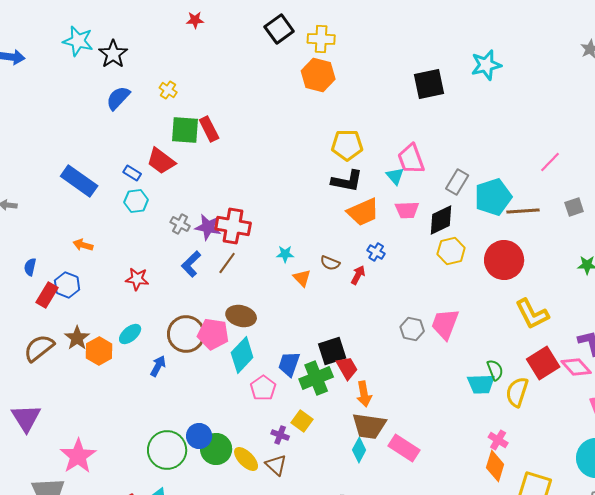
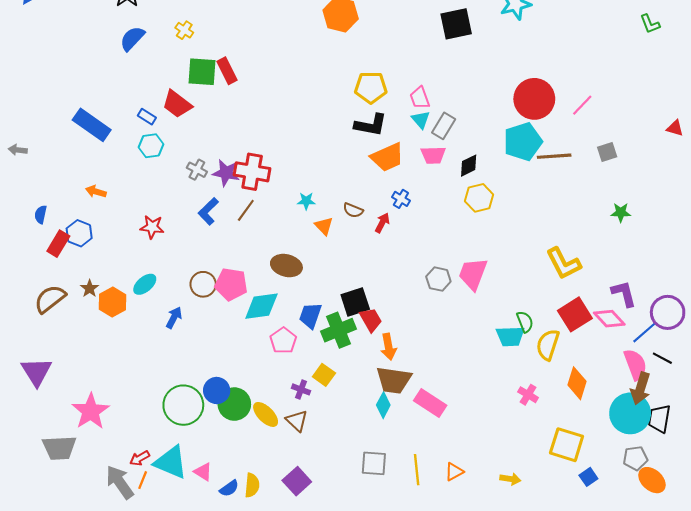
pink trapezoid: (411, 159) -> (420, 98), moved, size x0.7
gray rectangle: (457, 182) -> (444, 126), moved
black diamond: (441, 220) -> (469, 166), size x0.7
red circle: (504, 260) -> (534, 99), moved
brown ellipse: (241, 316) -> (286, 266), moved
brown circle: (186, 334) -> (203, 284), size x0.7
brown star: (77, 338) -> (90, 288), size x0.7
cyan diamond: (242, 355) -> (261, 306), turned 39
orange diamond: (495, 466) -> (577, 383), moved

